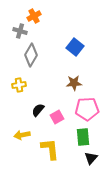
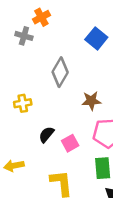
blue square: (75, 47) -> (96, 38), moved
gray diamond: (31, 55) -> (60, 72), moved
yellow arrow: (22, 135) -> (14, 166), moved

